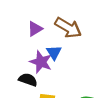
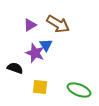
black semicircle: (28, 80) -> (15, 68), moved

